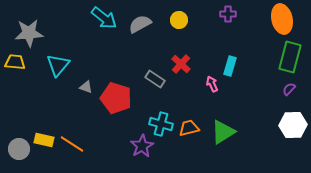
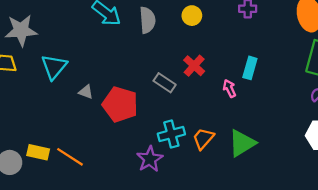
gray semicircle: (140, 24) -> (147, 20), turned 115
cyan cross: (161, 124) -> (171, 134), turned -30
orange trapezoid: (189, 128) -> (203, 139), turned -35

